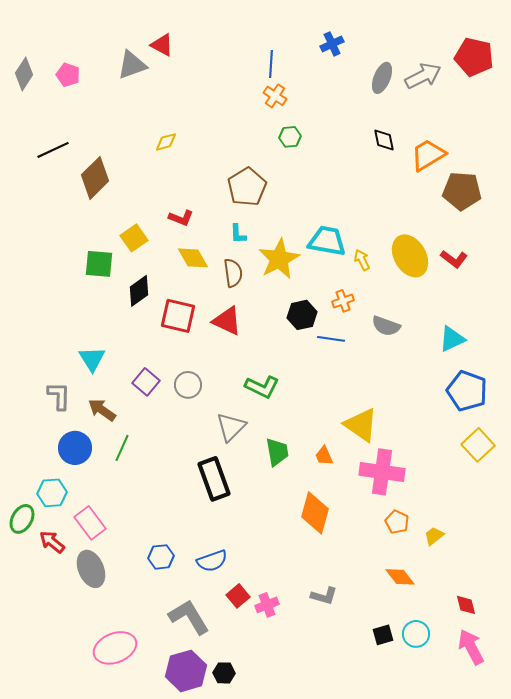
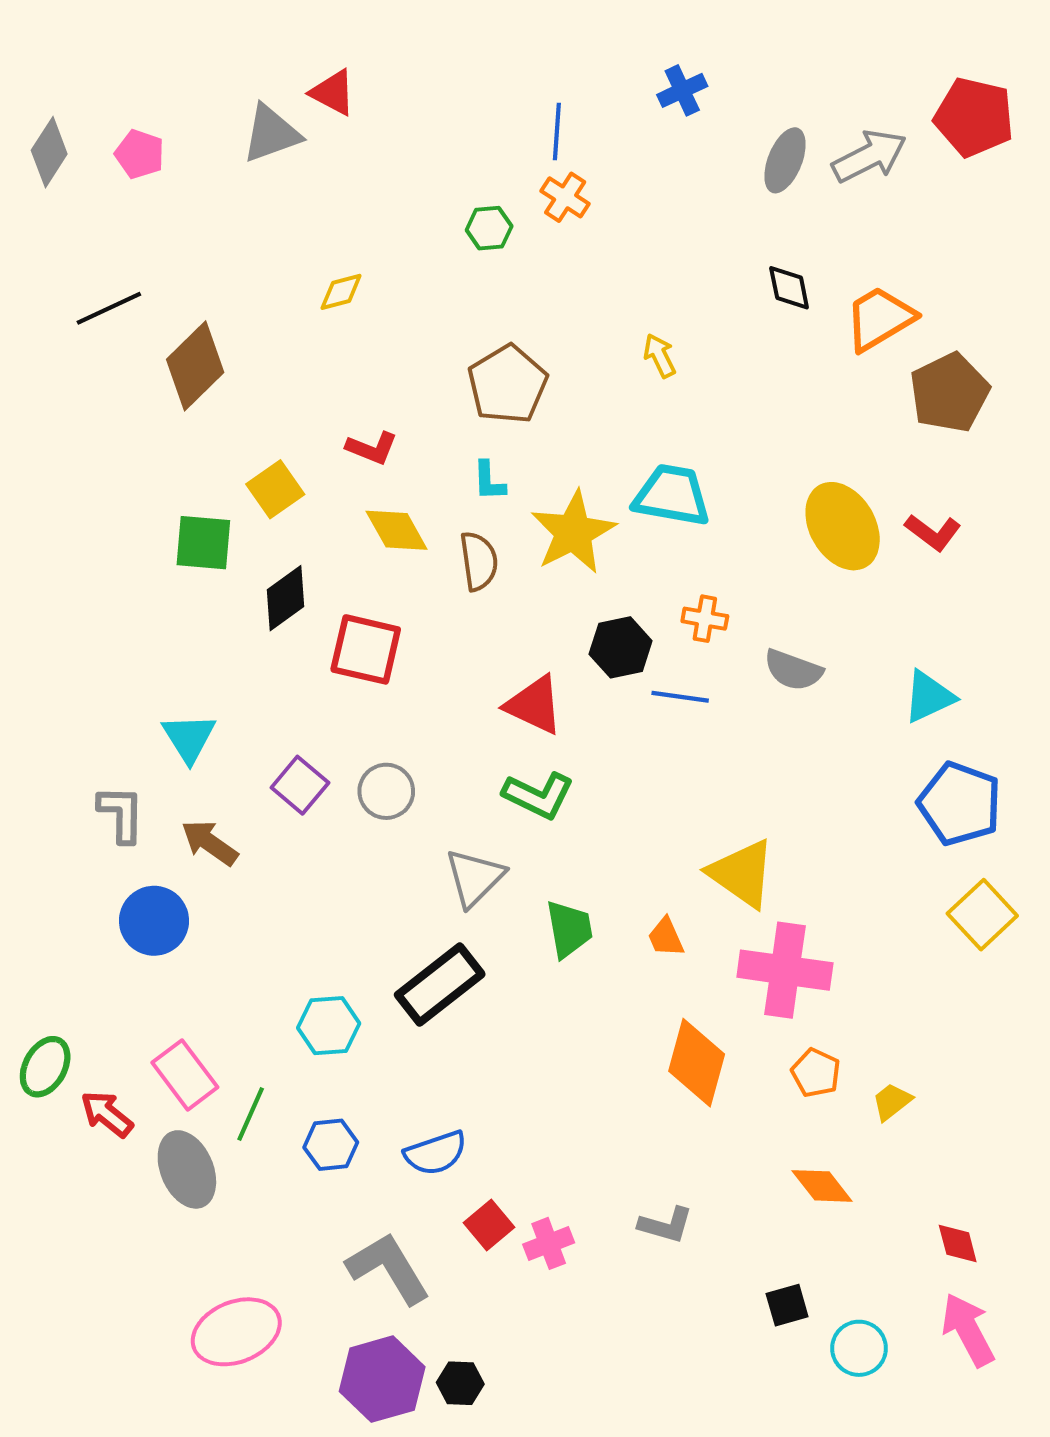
green hexagon: (290, 137) -> (489, 228), moved
brown pentagon: (462, 191) -> (949, 393), turned -30
yellow arrow: (362, 260) -> (660, 356), moved
orange cross: (343, 301) -> (705, 619), turned 30
red triangle: (227, 321) -> (534, 705), moved
green line: (122, 448) -> (251, 1114), moved
black rectangle: (214, 479) -> (440, 984), turned 72
cyan hexagon: (52, 493) -> (329, 1026), moved
orange diamond: (315, 513) -> (697, 1063), moved
cyan circle: (416, 634) -> (859, 1348), moved

